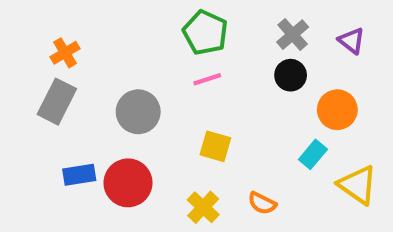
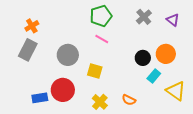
green pentagon: (205, 33) -> (101, 16), turned 30
black circle: (291, 75) -> (143, 58), moved
pink line: (207, 79) -> (102, 39), turned 48
yellow square: (215, 146) -> (95, 71), moved
blue rectangle: (79, 175) -> (40, 98), moved

